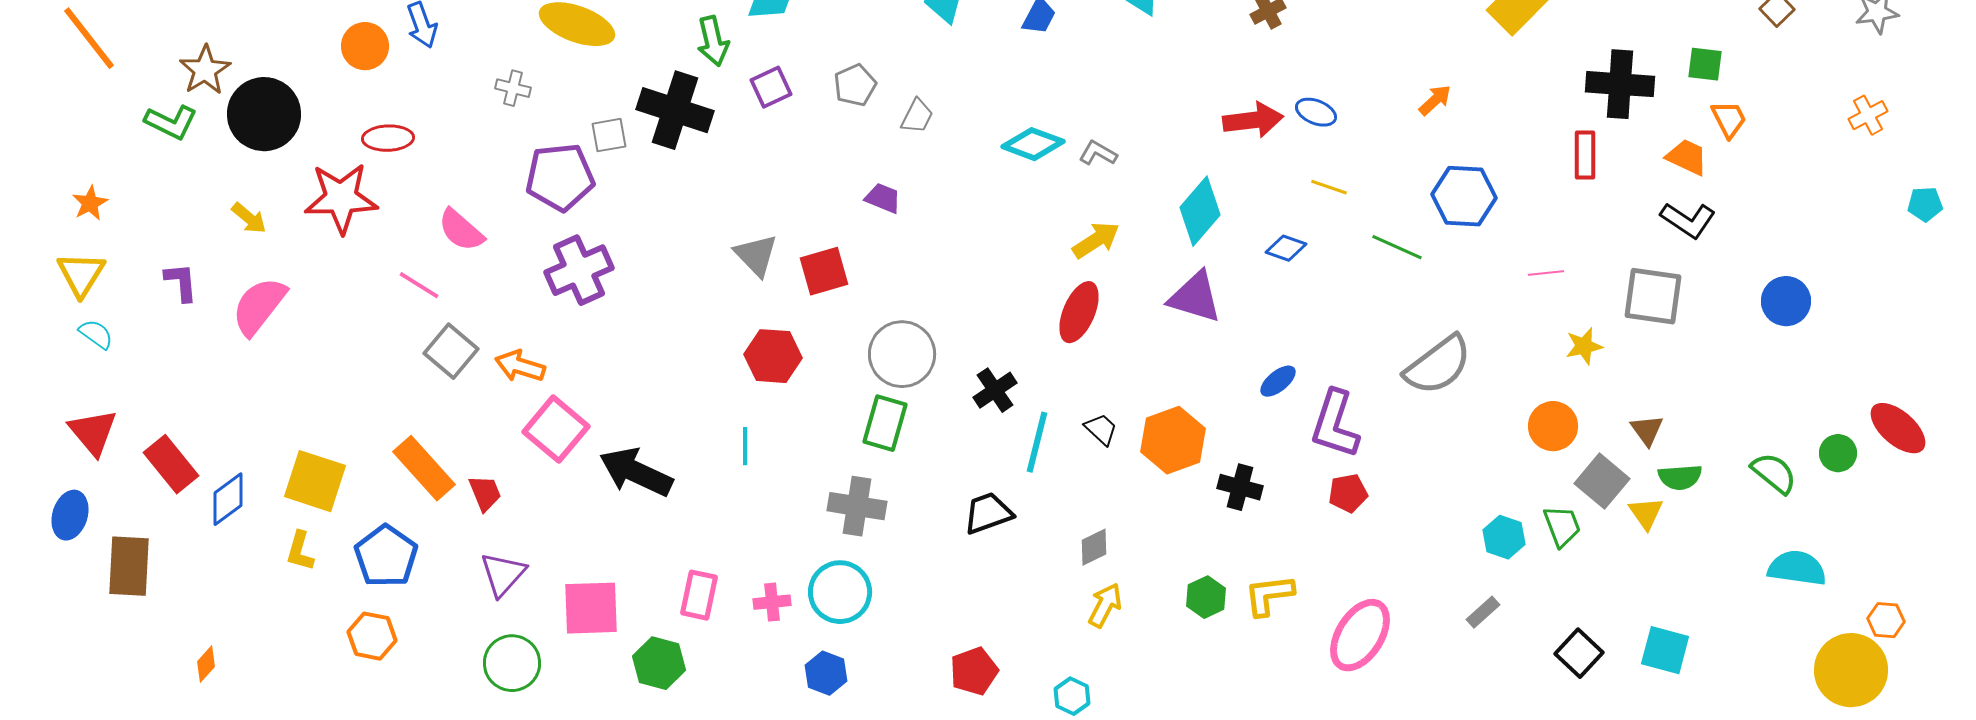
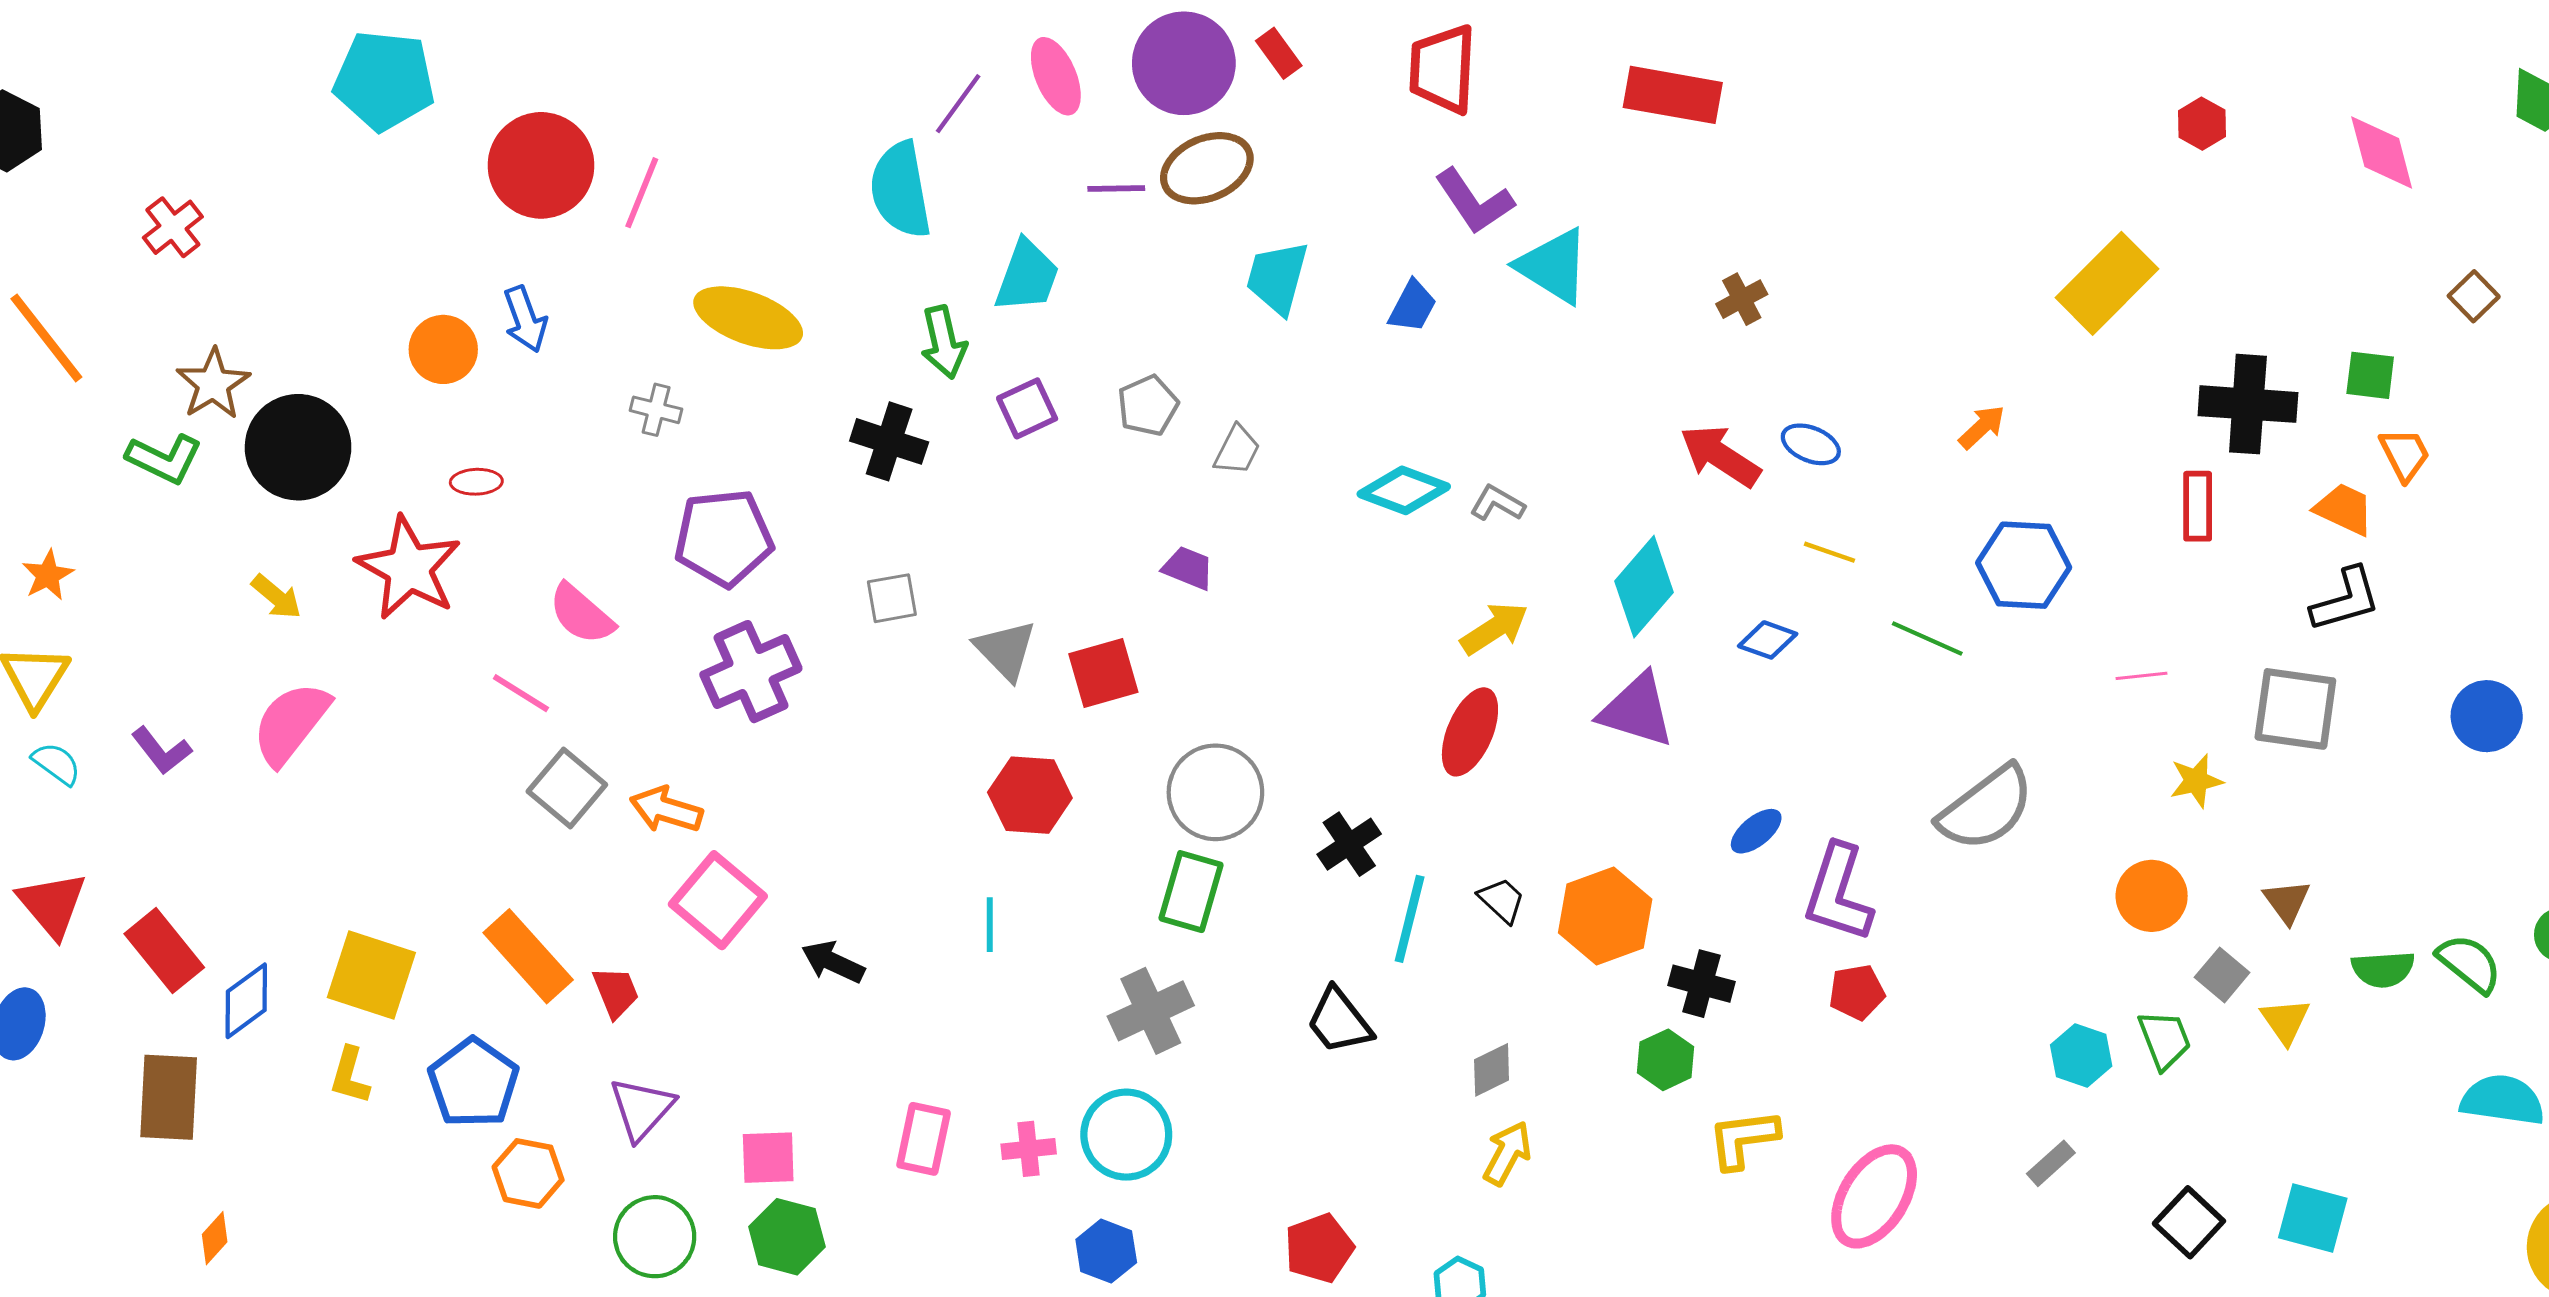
black cross: (675, 110) -> (889, 441), size x0.7
red arrow: (1253, 120) -> (1720, 456), turned -140
gray square: (609, 135) -> (892, 598), moved
red ellipse: (388, 138) -> (476, 482), size x0.7
red star: (341, 198) -> (409, 568), turned 30
black L-shape: (1688, 220) -> (2346, 600), turned -50
purple L-shape: (181, 282) -> (161, 751), moved, turned 147
black arrow: (636, 472) -> (833, 962), size x0.6
green semicircle: (1680, 477) -> (2383, 969), moved
gray square: (1602, 481) -> (2222, 975), size x0.7
gray cross: (857, 506) -> (1151, 1011), turned -34
black trapezoid: (988, 513) -> (1339, 1021), turned -108
brown rectangle: (129, 566) -> (169, 1097), moved
green hexagon: (1206, 597) -> (1666, 1060), moved
pink square: (591, 608) -> (768, 1158), size x0.7
orange hexagon: (372, 636) -> (528, 1173), moved
green hexagon: (659, 663) -> (787, 1237), moved

